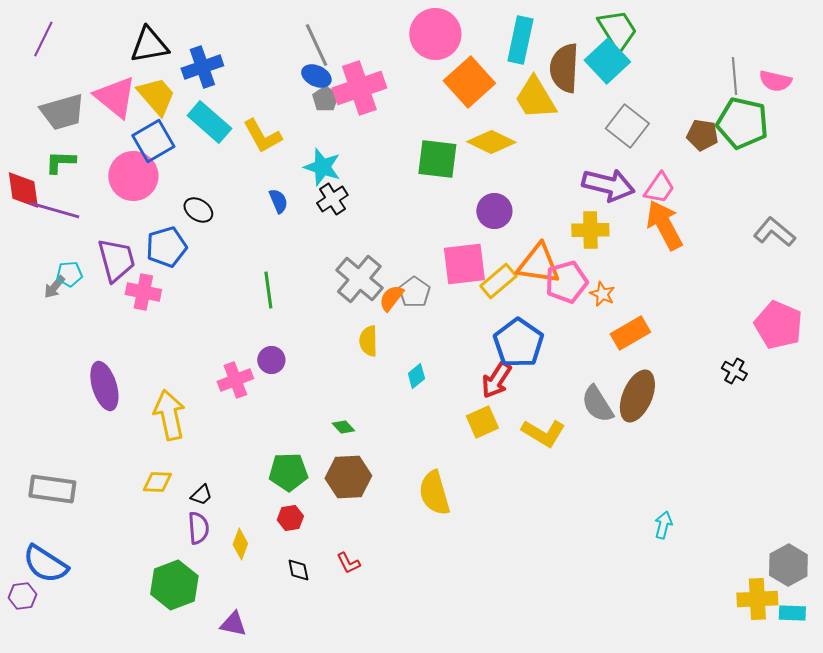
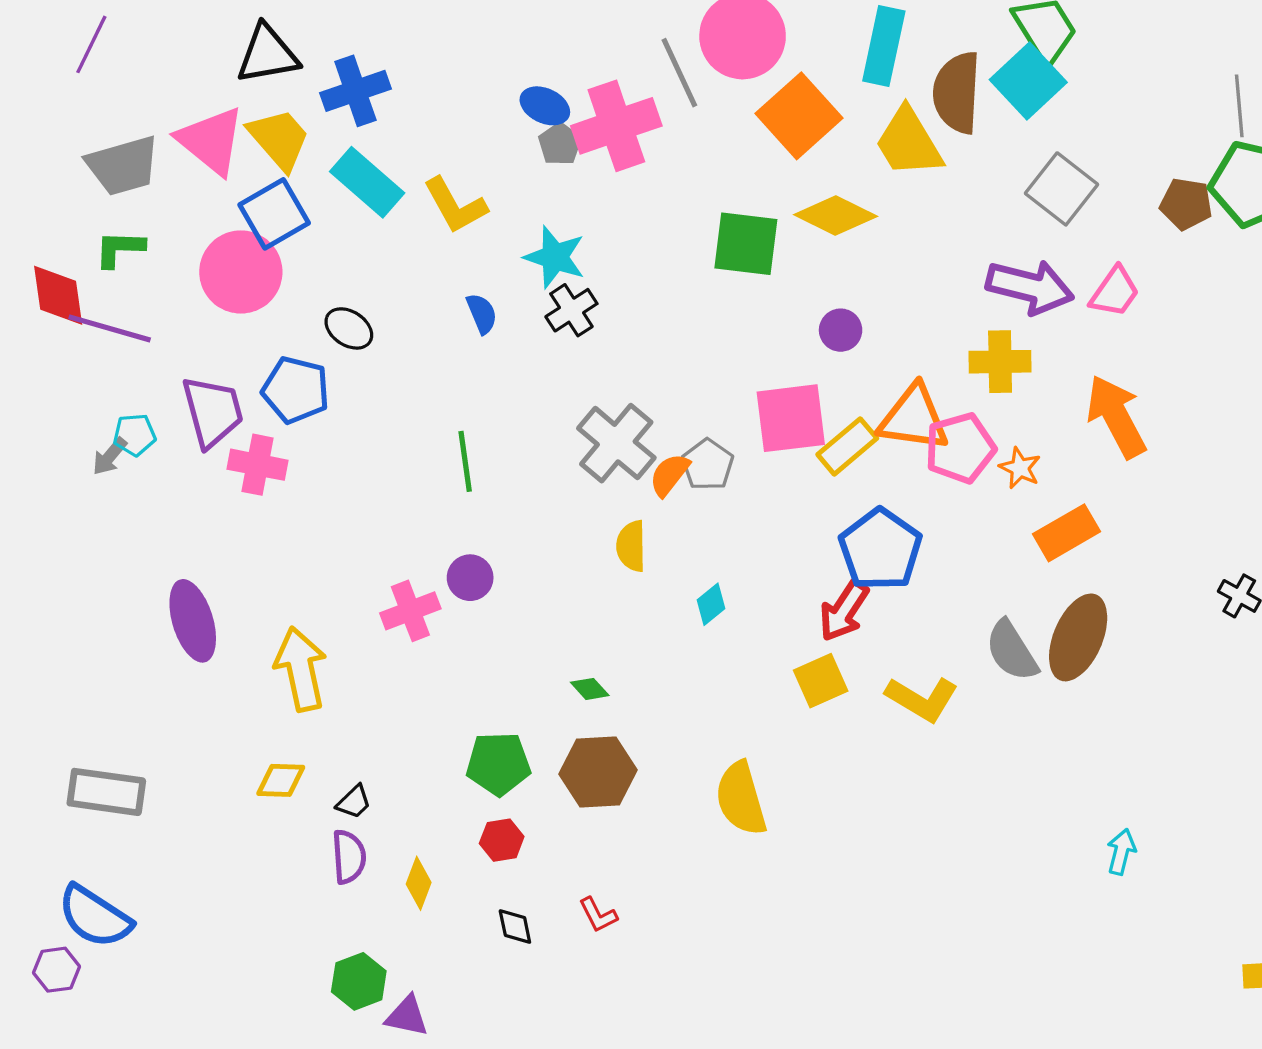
gray line: (316, 45) -> (679, 73), moved
purple circle: (494, 211) -> (841, 330), size x0.7
orange arrow: (664, 225) -> (1116, 417), moved
blue pentagon: (166, 247) -> (296, 390), turned 30
green hexagon: (174, 585) -> (359, 981), moved, size x0.7

